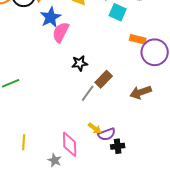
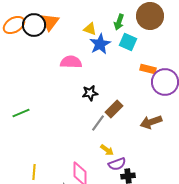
blue star: (51, 17) -> (100, 44), moved
pink semicircle: (61, 32) -> (71, 62), turned 65
yellow arrow: (95, 128) -> (107, 150), moved

